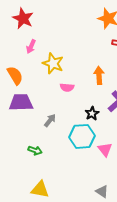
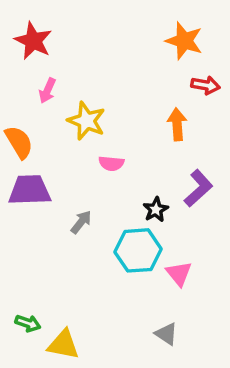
orange arrow: (99, 75) -> (177, 124), moved
green arrow: (35, 150) -> (28, 323), moved
gray triangle: (102, 191) -> (166, 334), moved

